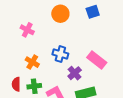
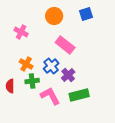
blue cross: (60, 54) -> (51, 66), moved, turned 35
pink rectangle: (97, 60) -> (65, 45), moved
green cross: (34, 86) -> (32, 81), moved

